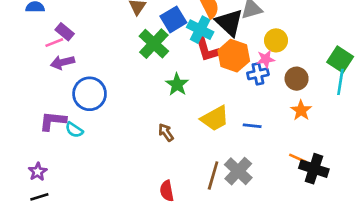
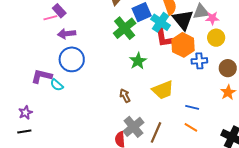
pink star: (266, 59) -> (212, 18), moved
purple arrow: (62, 62) -> (67, 34), moved
blue line: (252, 126) -> (192, 107), moved
orange line: (298, 158) -> (191, 127), moved
gray cross: (238, 171) -> (133, 127), moved

